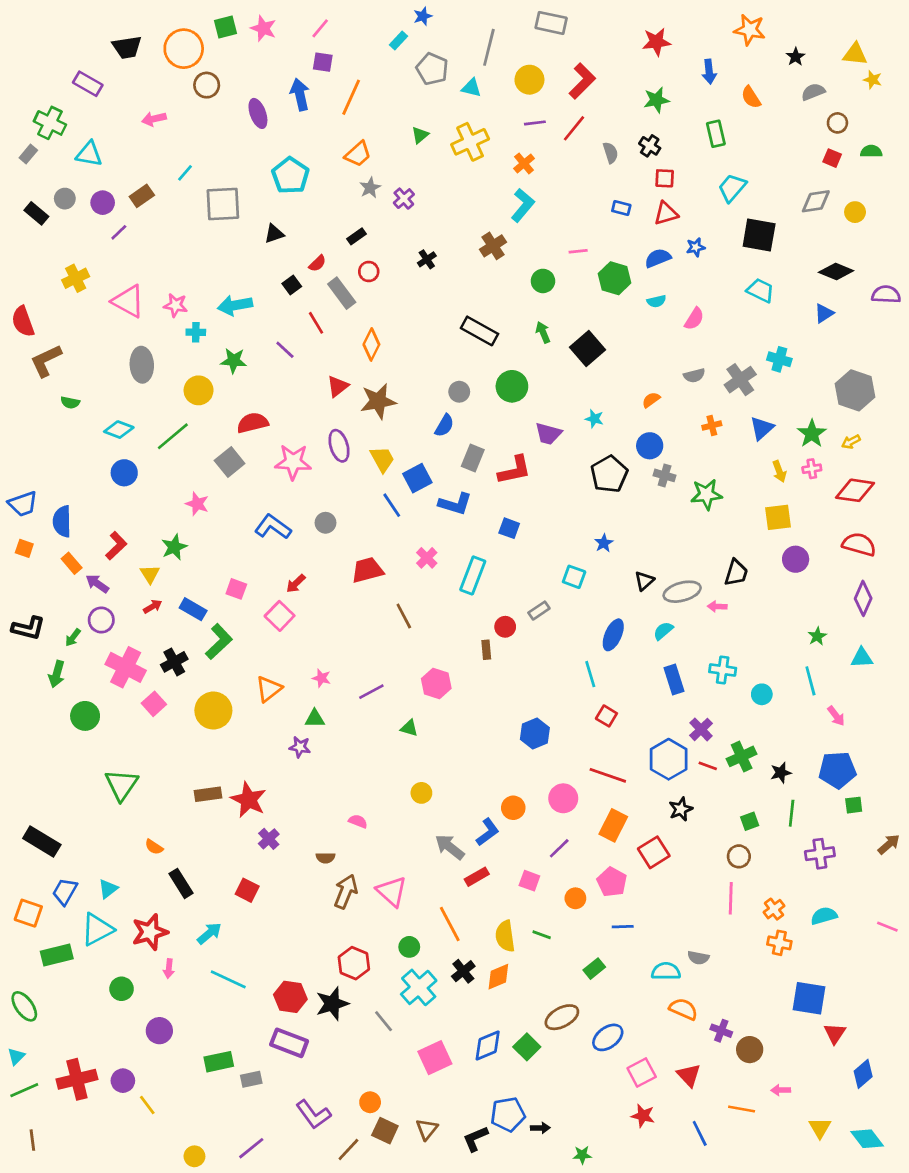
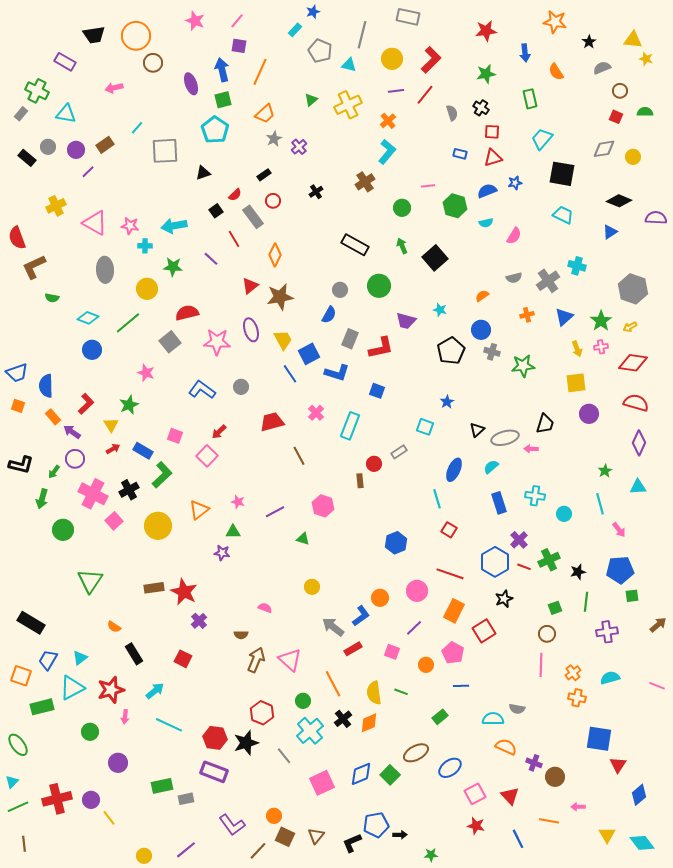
green square: (226, 27) -> (223, 100), moved

